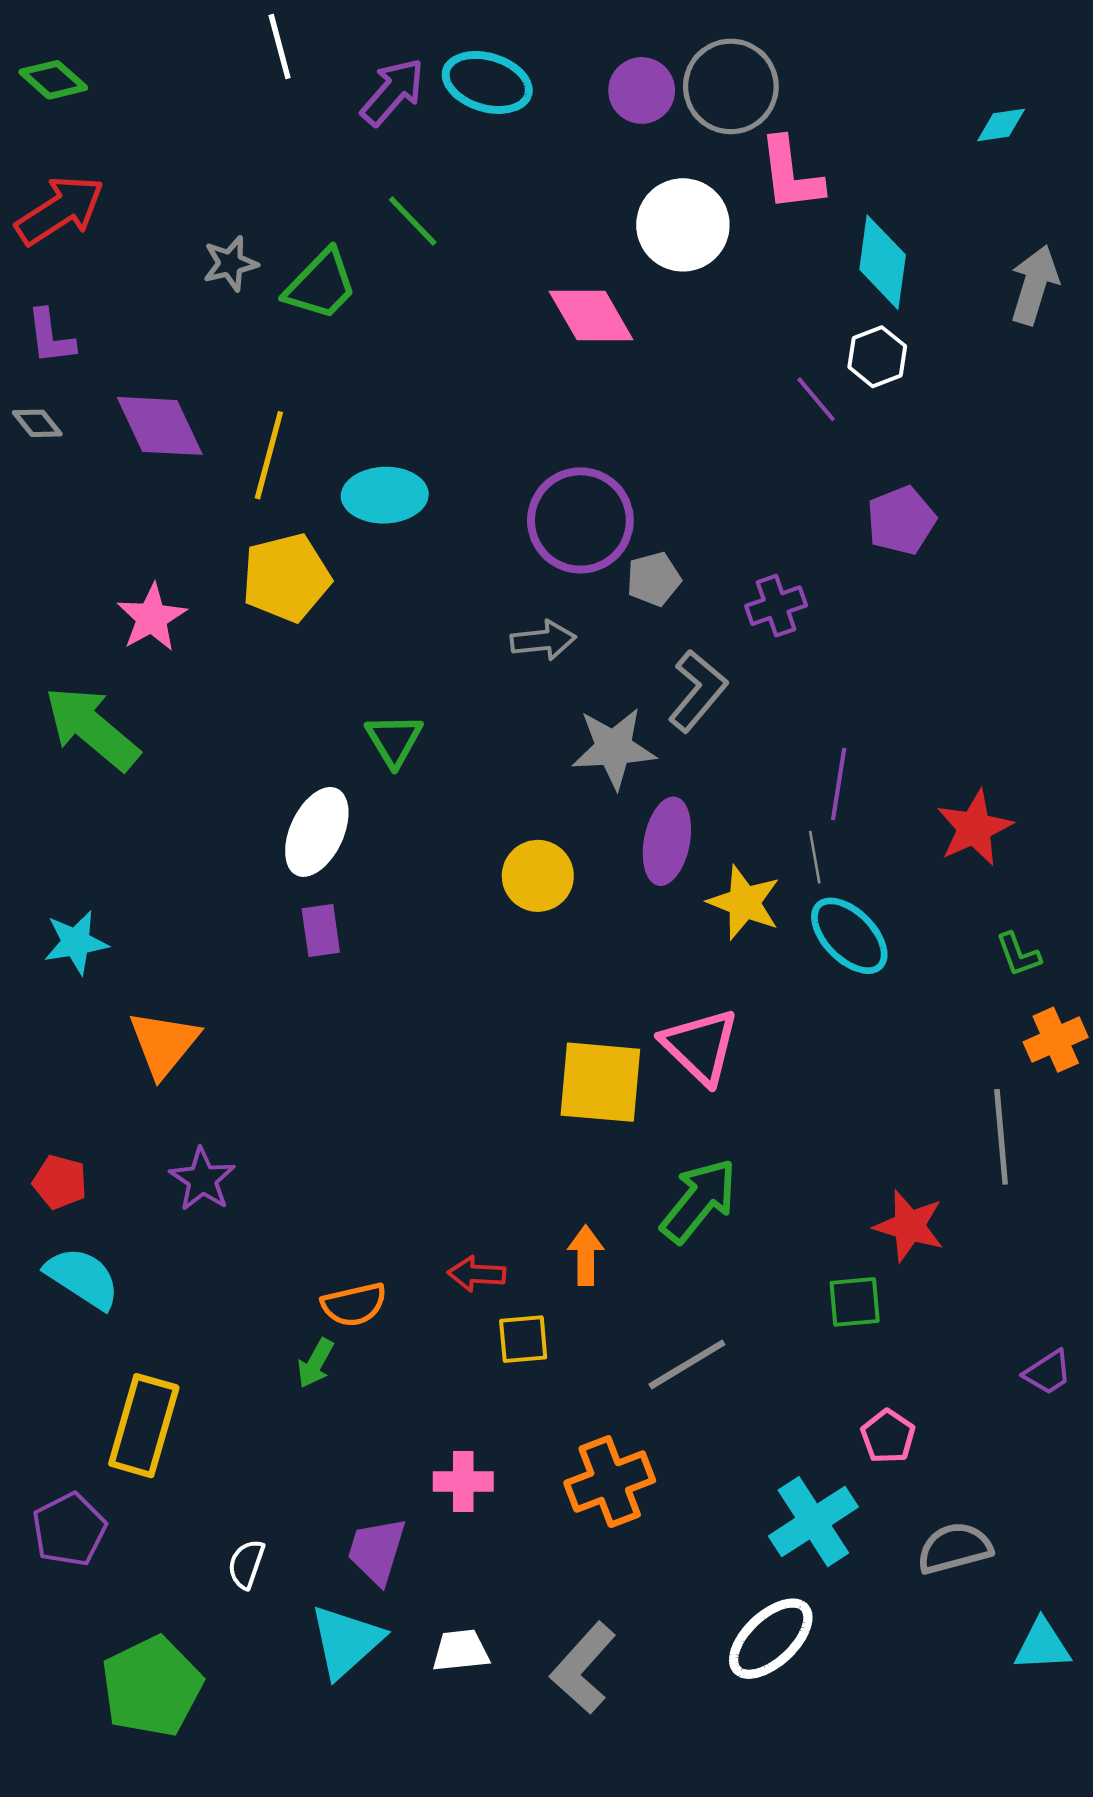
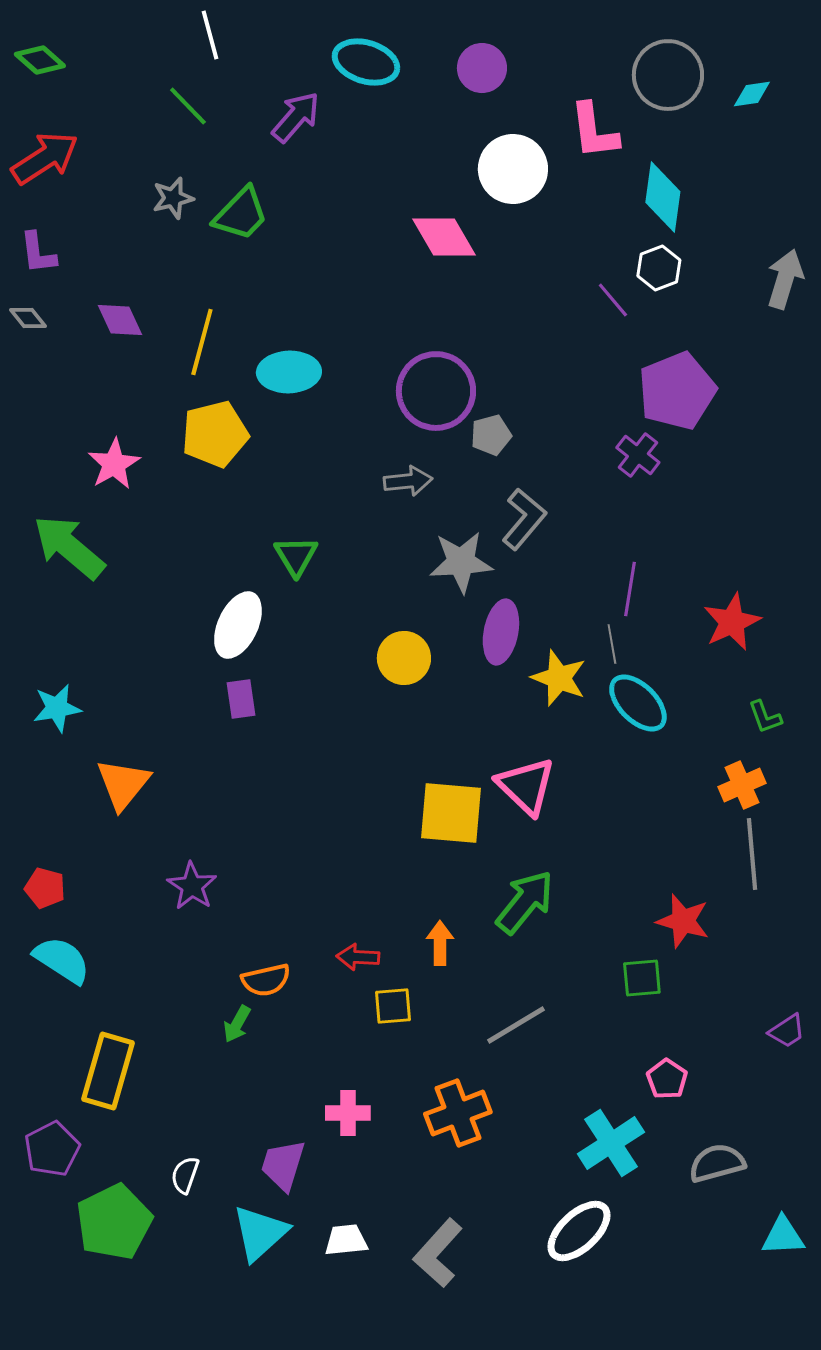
gray circle: (731, 86) -> (668, 75), moved
purple arrow: (393, 92) -> (296, 117), moved
green line: (413, 221) -> (188, 106), moved
gray arrow: (1034, 285) -> (785, 279), moved
purple diamond: (160, 426) -> (120, 320), size x0.7
purple pentagon: (901, 520) -> (677, 391), size x1.5
purple cross: (776, 606) -> (638, 455), moved, turned -33
orange cross: (1056, 1040) -> (742, 785), moved
purple star: (202, 1179) -> (192, 886), moved
green pentagon: (152, 1687) -> (114, 1222), moved

